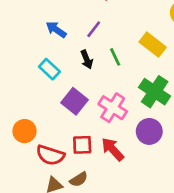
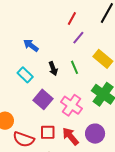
purple line: (94, 29) -> (78, 38), moved
purple circle: (149, 131) -> (95, 134), moved

